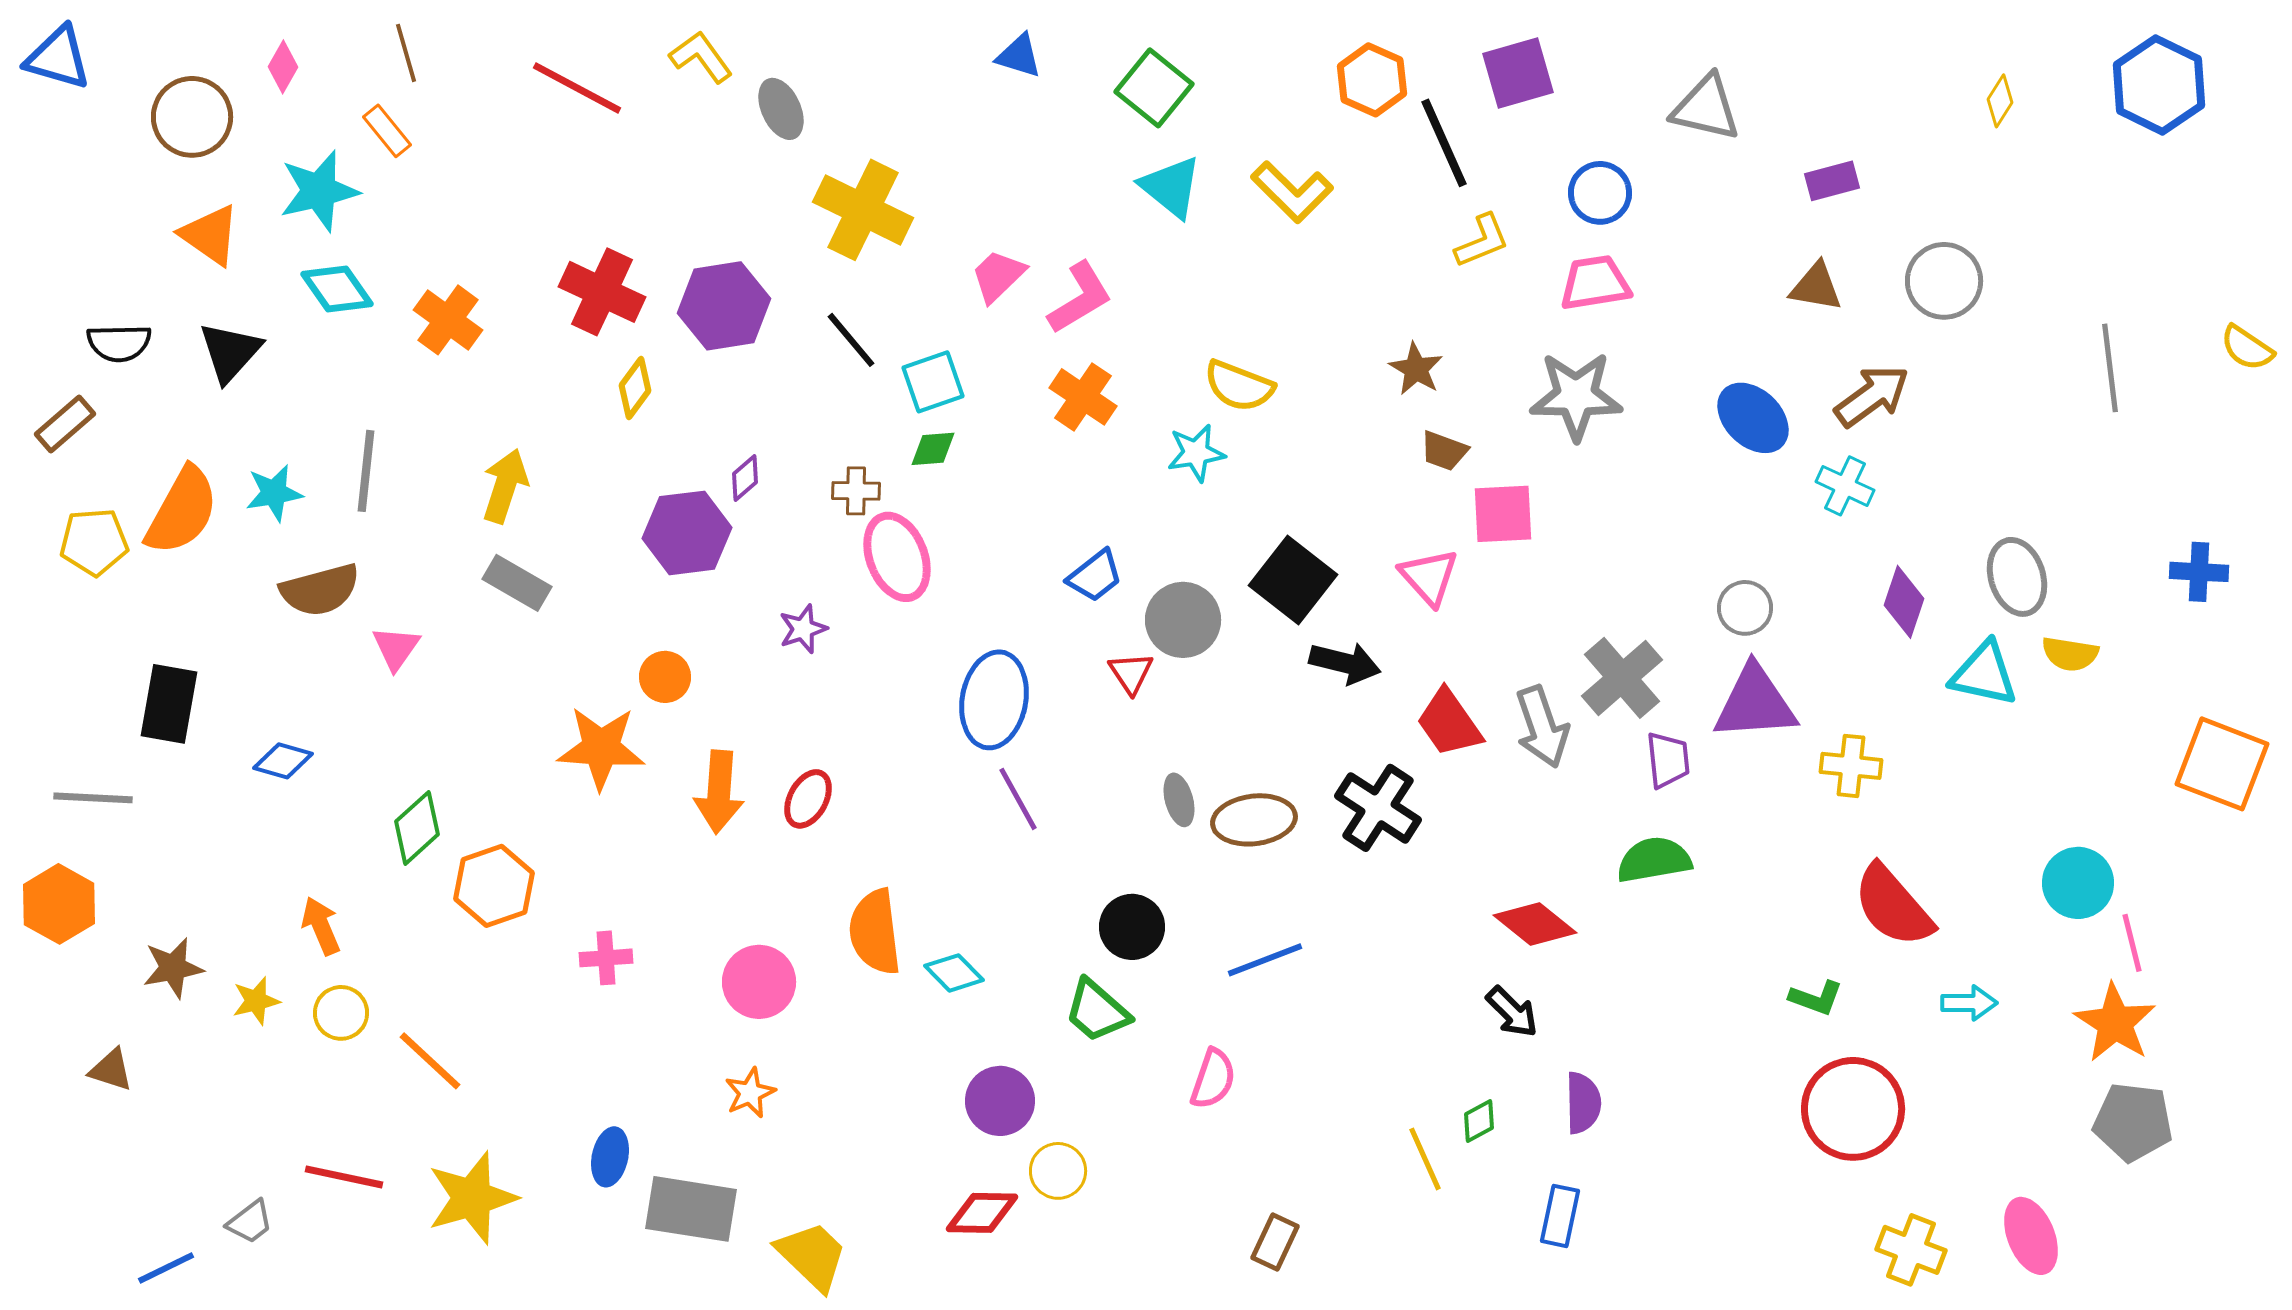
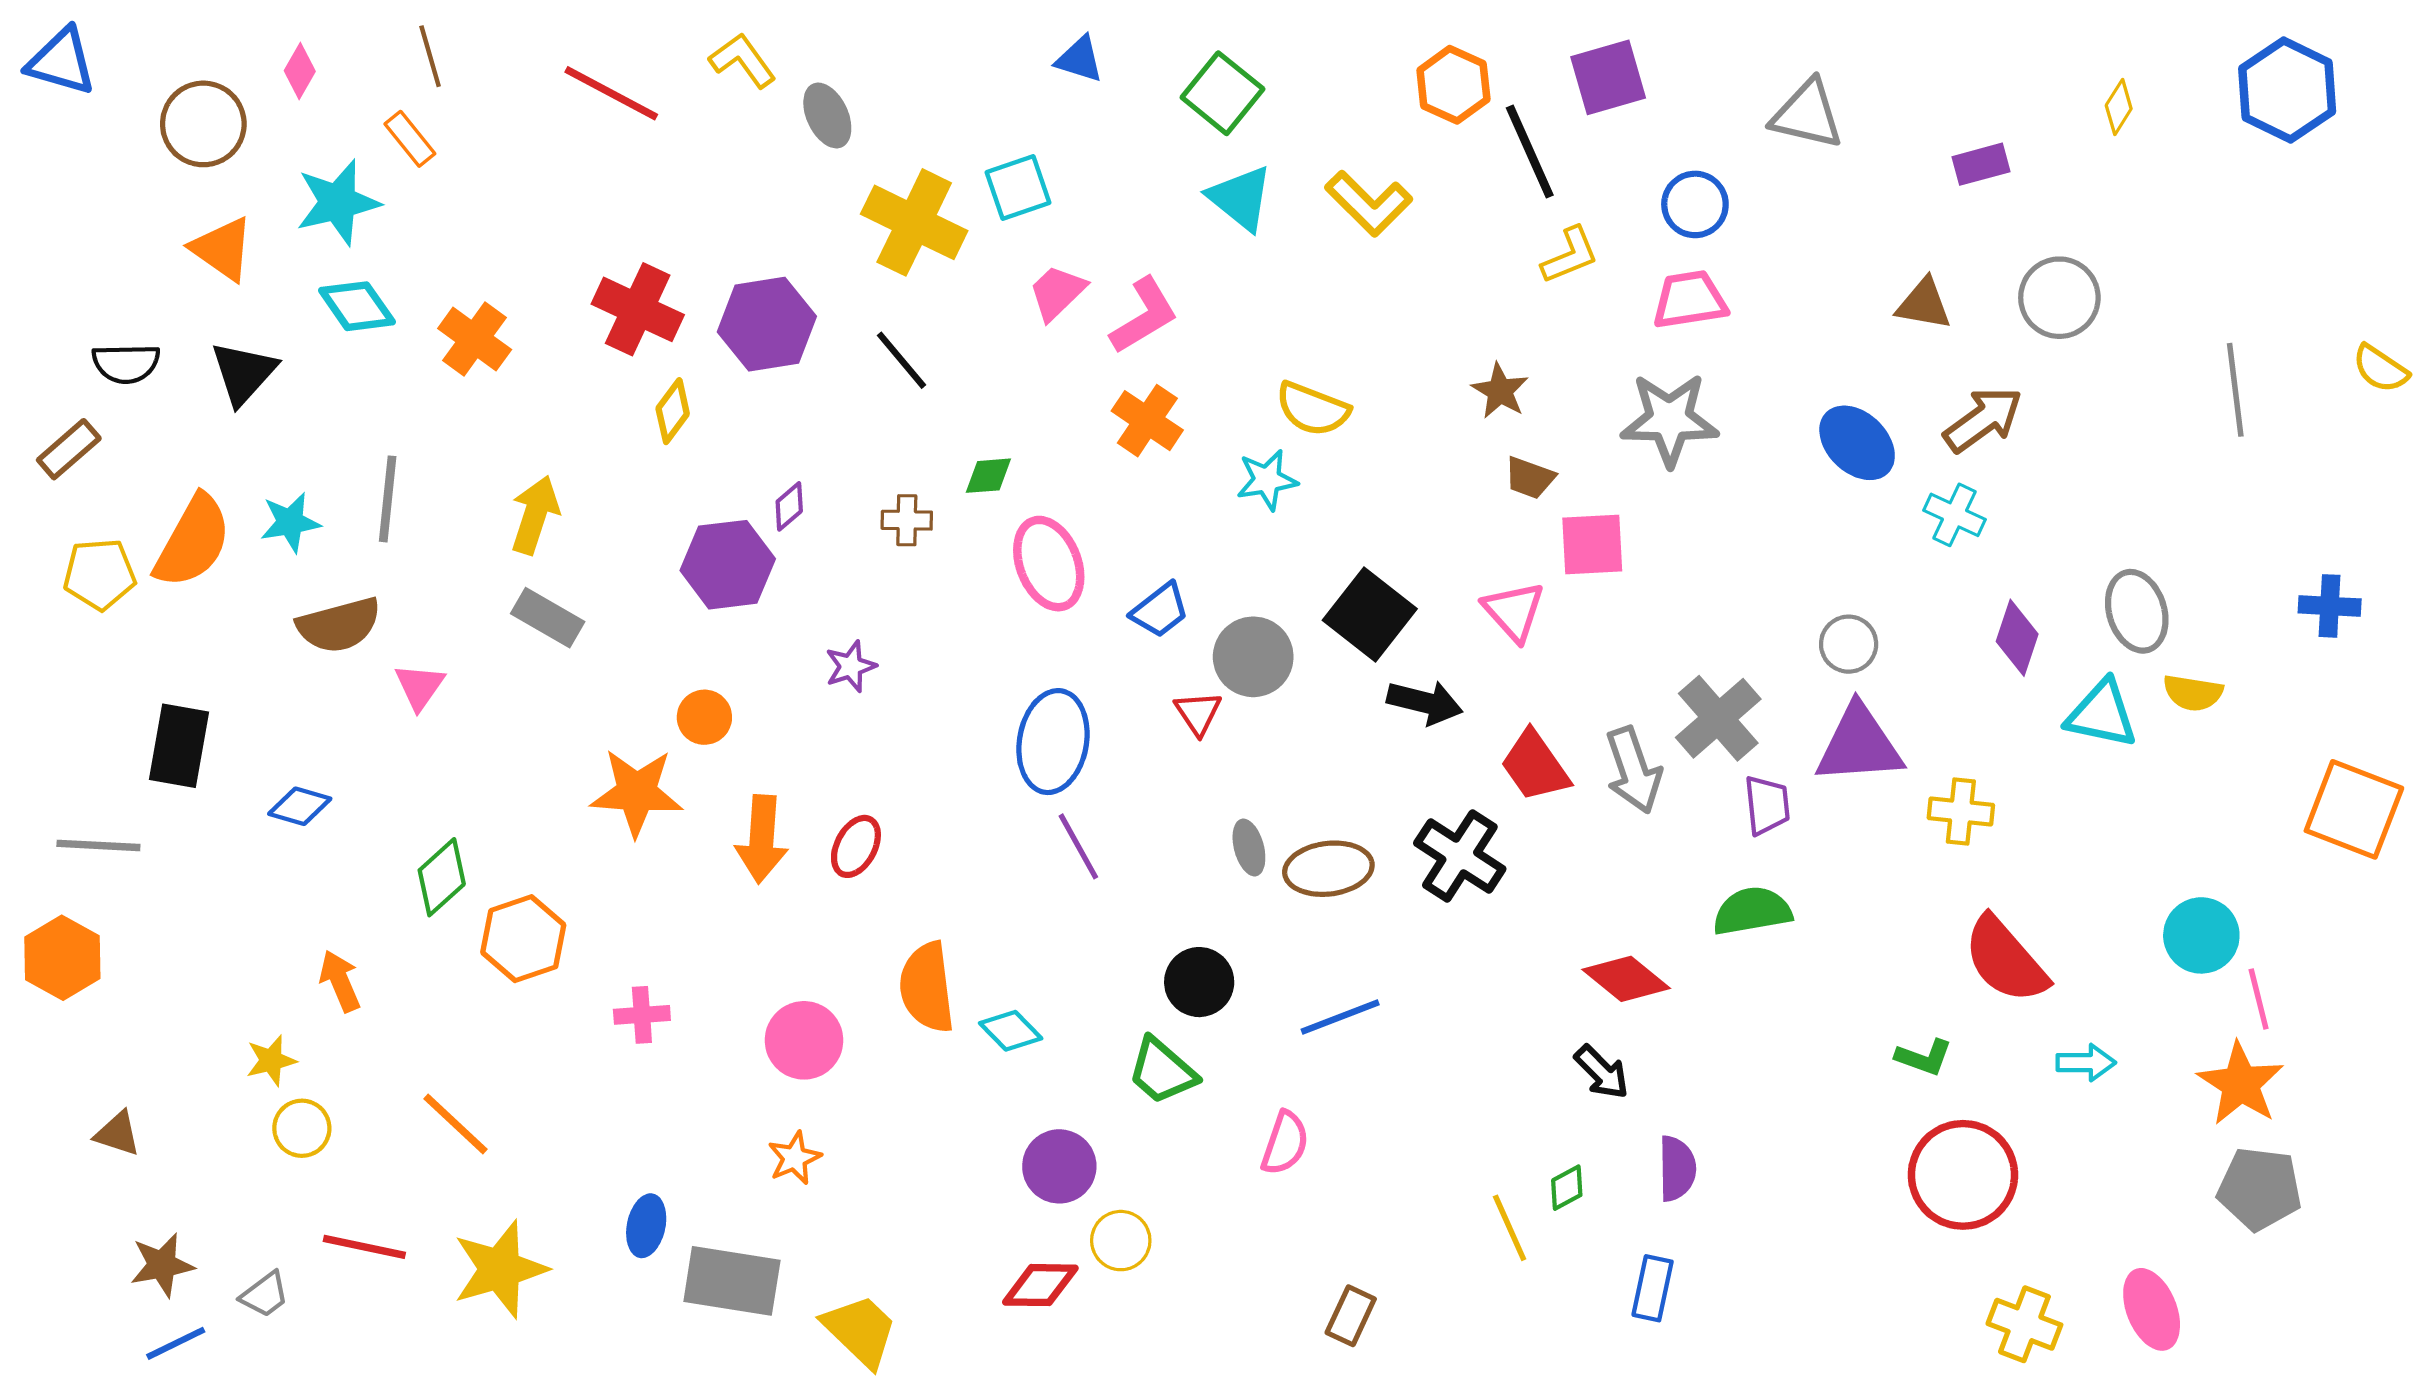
purple rectangle: (1832, 181) -> (1981, 164), moved
cyan square: (933, 382) -> (1018, 188), moved
pink ellipse: (897, 557) -> (1049, 564), moved
brown star: (173, 968) -> (162, 1265), moved
yellow circle: (341, 1013) -> (302, 1128), moved

